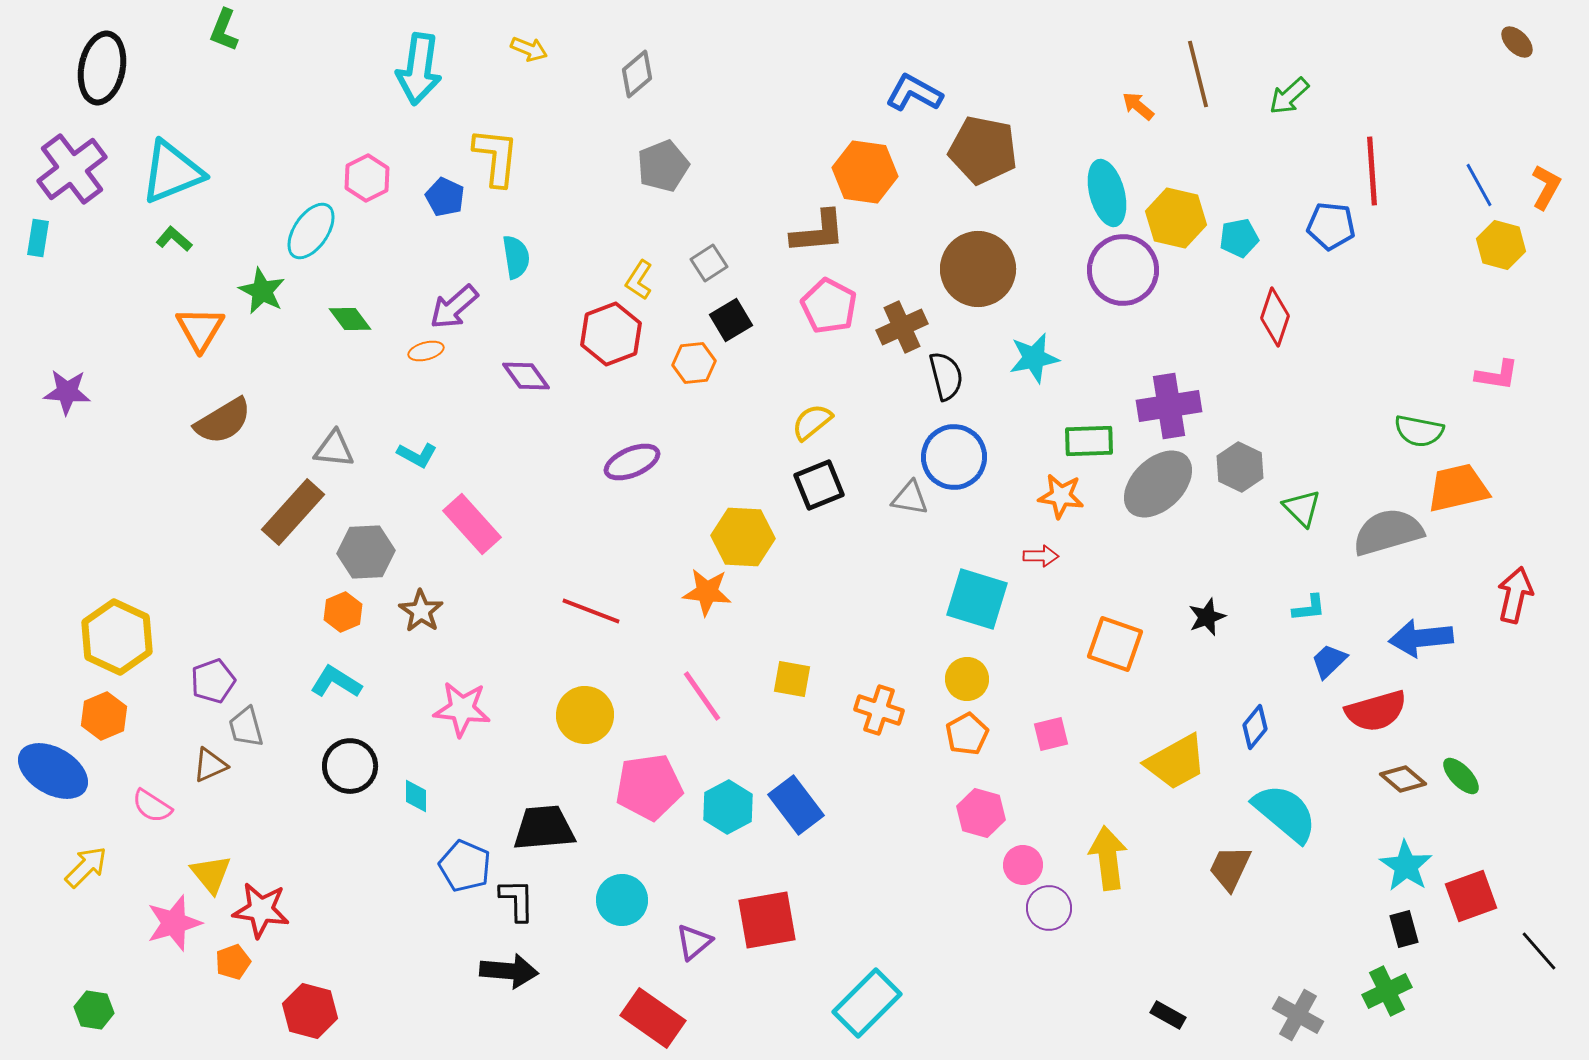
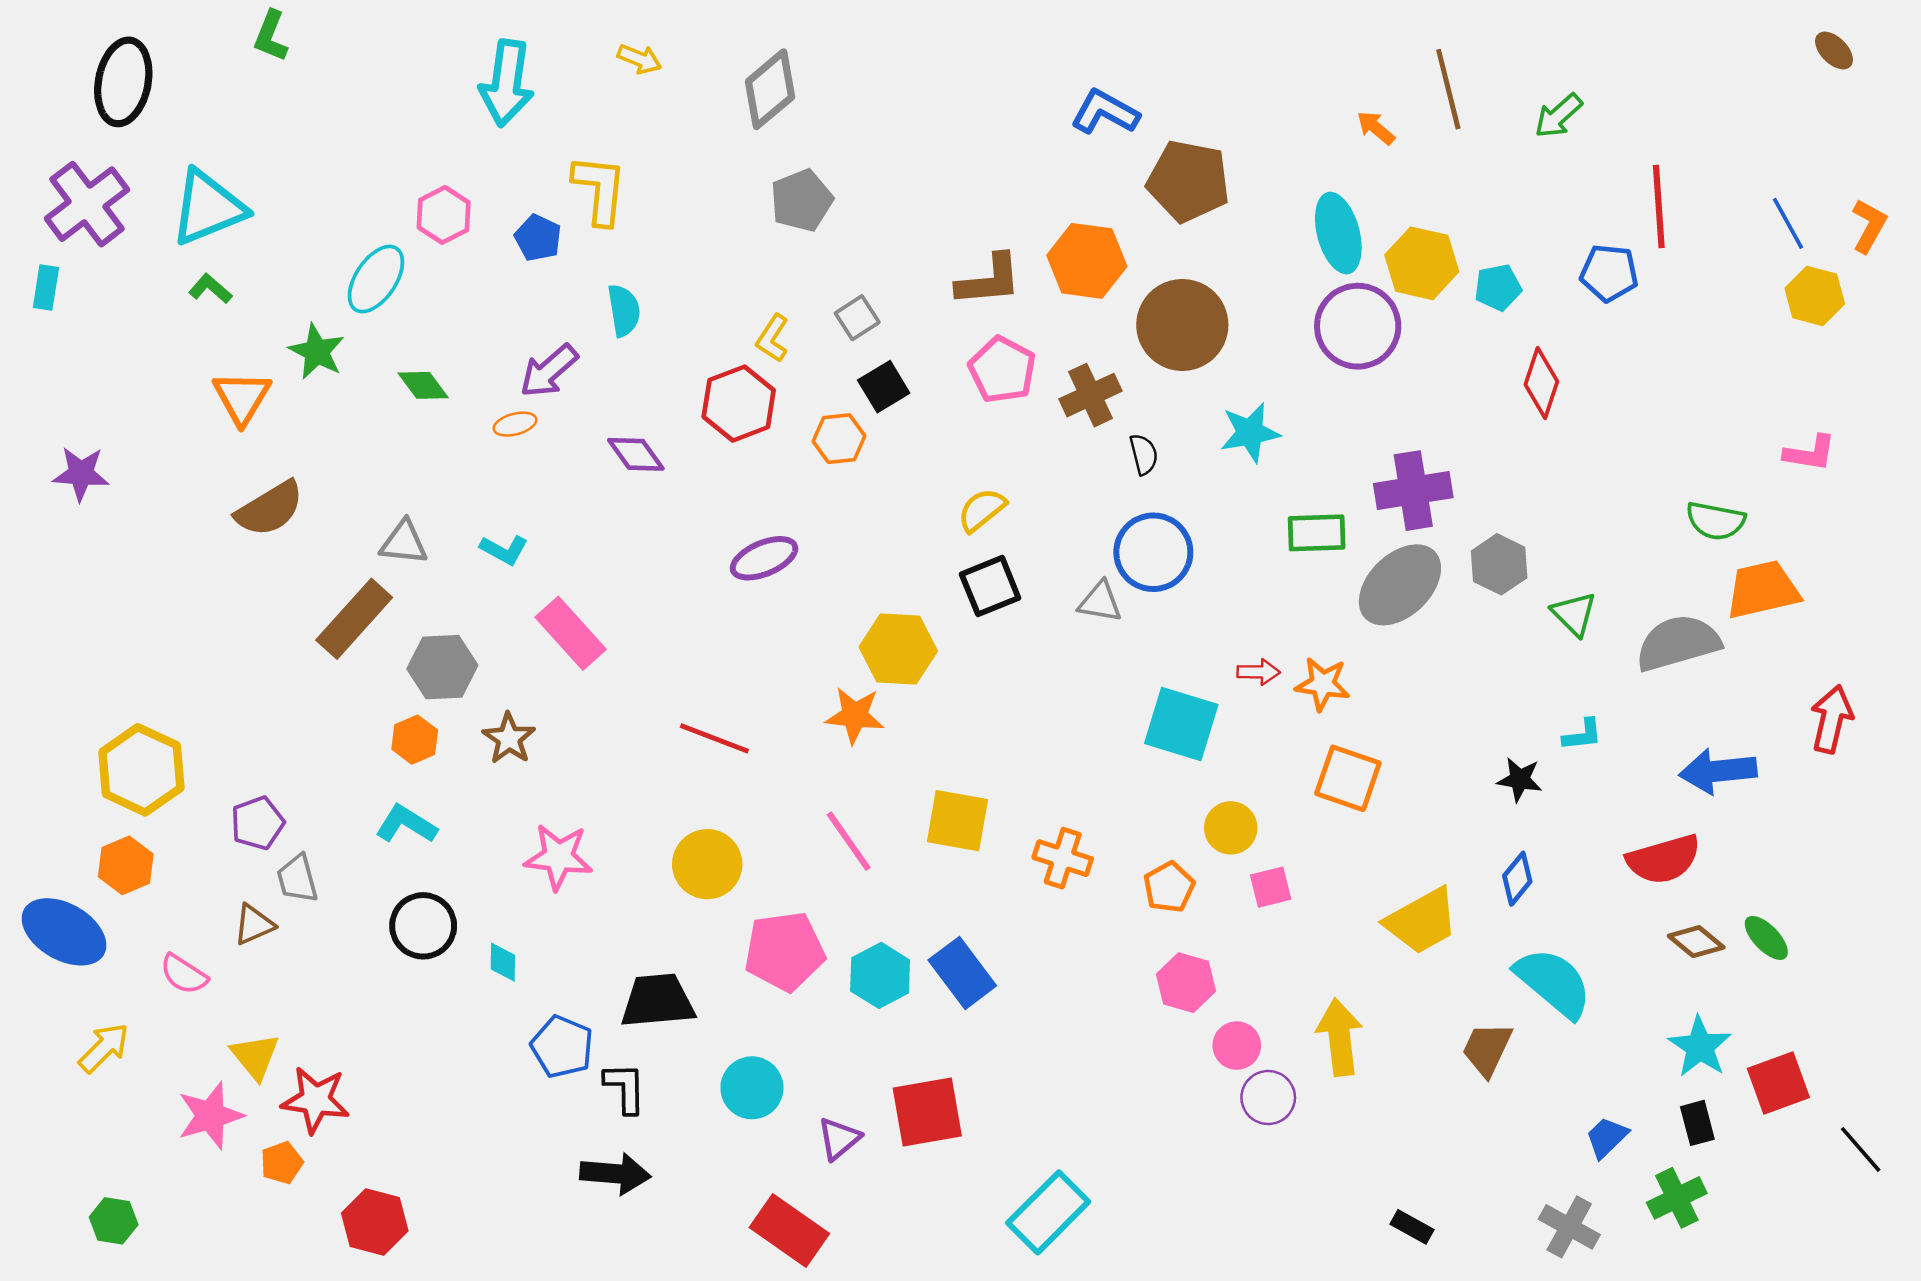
gray diamond: (637, 74) -> (770, 89), size x1.4
orange hexagon: (865, 172) -> (1087, 261), moved
black semicircle: (946, 376) -> (1144, 454), size x0.7
orange star: (1061, 496) -> (1323, 684), moved
black star: (1207, 617) -> (1520, 780), moved, turned 30
blue trapezoid: (1329, 661) -> (1607, 1137), moved
yellow square: (792, 679) -> (957, 821), size x1.4
yellow circle: (967, 679) -> (1231, 828), moved

